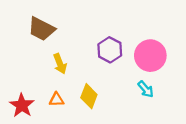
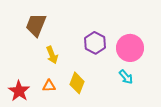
brown trapezoid: (41, 29) -> (36, 25), turned 85

